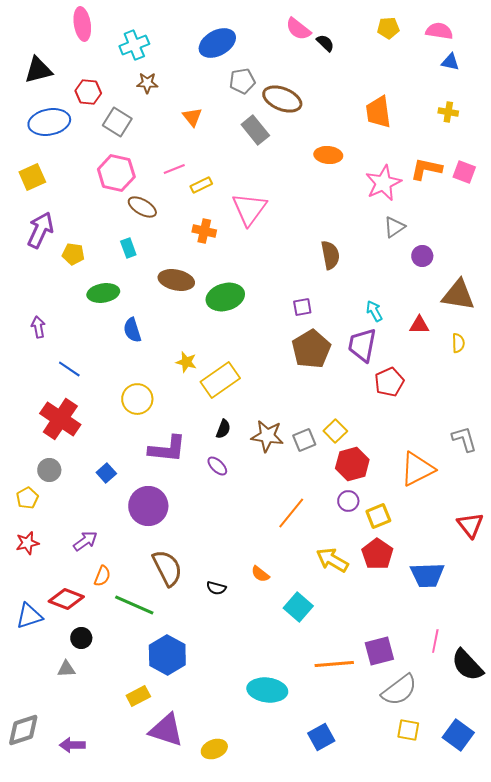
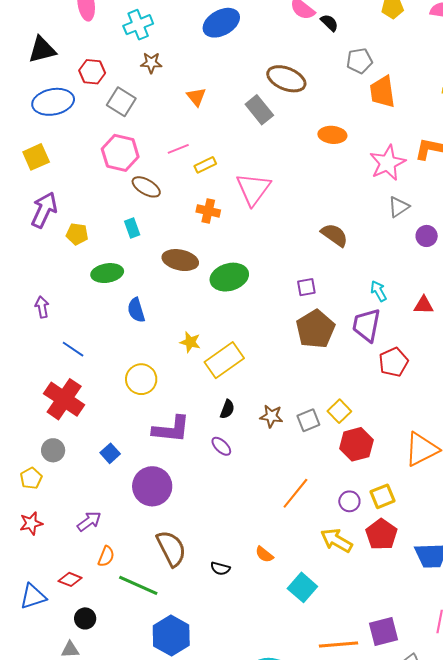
gray pentagon: (242, 81) -> (359, 61), moved
brown semicircle: (330, 255) -> (334, 235), turned -44
brown star: (267, 436) -> (271, 416), size x0.7
purple circle: (348, 501) -> (349, 501), moved
red diamond: (66, 599) -> (70, 579), size x0.7

